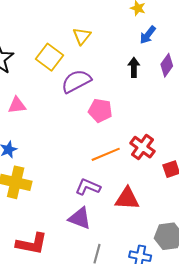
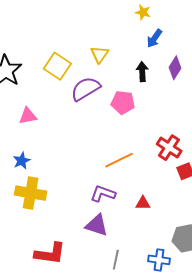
yellow triangle: (82, 36) -> (100, 54), moved
pink pentagon: (100, 110) -> (123, 102), moved
red cross: (142, 147) -> (169, 148), moved
red triangle: (127, 199) -> (143, 203), size x0.6

